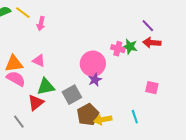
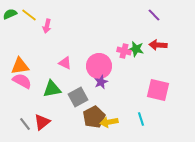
purple line: (148, 26) -> (154, 15), moved
pink triangle: (39, 61) -> (65, 63), moved
pink square: (152, 88) -> (158, 90), size x1.6
red triangle: (36, 103) -> (42, 122), moved

